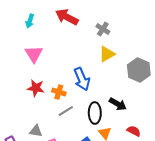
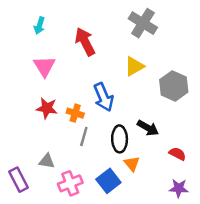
red arrow: (67, 17) -> (85, 42), moved, turned 35
gray cross: (103, 29) -> (143, 23), moved, size x1.6
gray line: (66, 111) -> (84, 136), turned -42
red semicircle: (134, 131) -> (177, 154), moved

